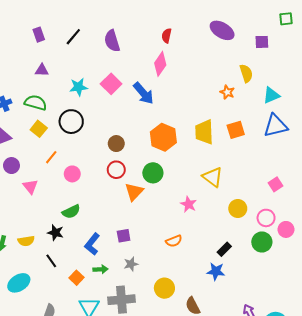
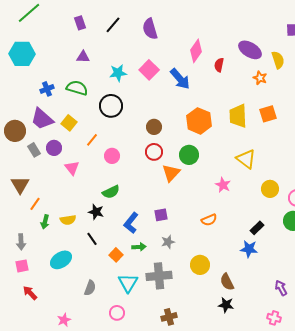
purple ellipse: (222, 30) -> (250, 50), moved
red semicircle: (167, 36) -> (219, 65), moved
yellow square: (39, 129) -> (69, 123), moved

